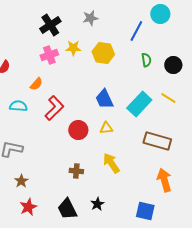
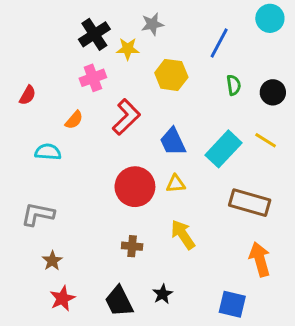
cyan circle: (160, 14) -> (270, 18), moved
yellow star: (73, 48) -> (128, 49), moved
red L-shape: (54, 108) -> (126, 117), moved
red circle: (78, 130) -> (135, 187), size x1.4

